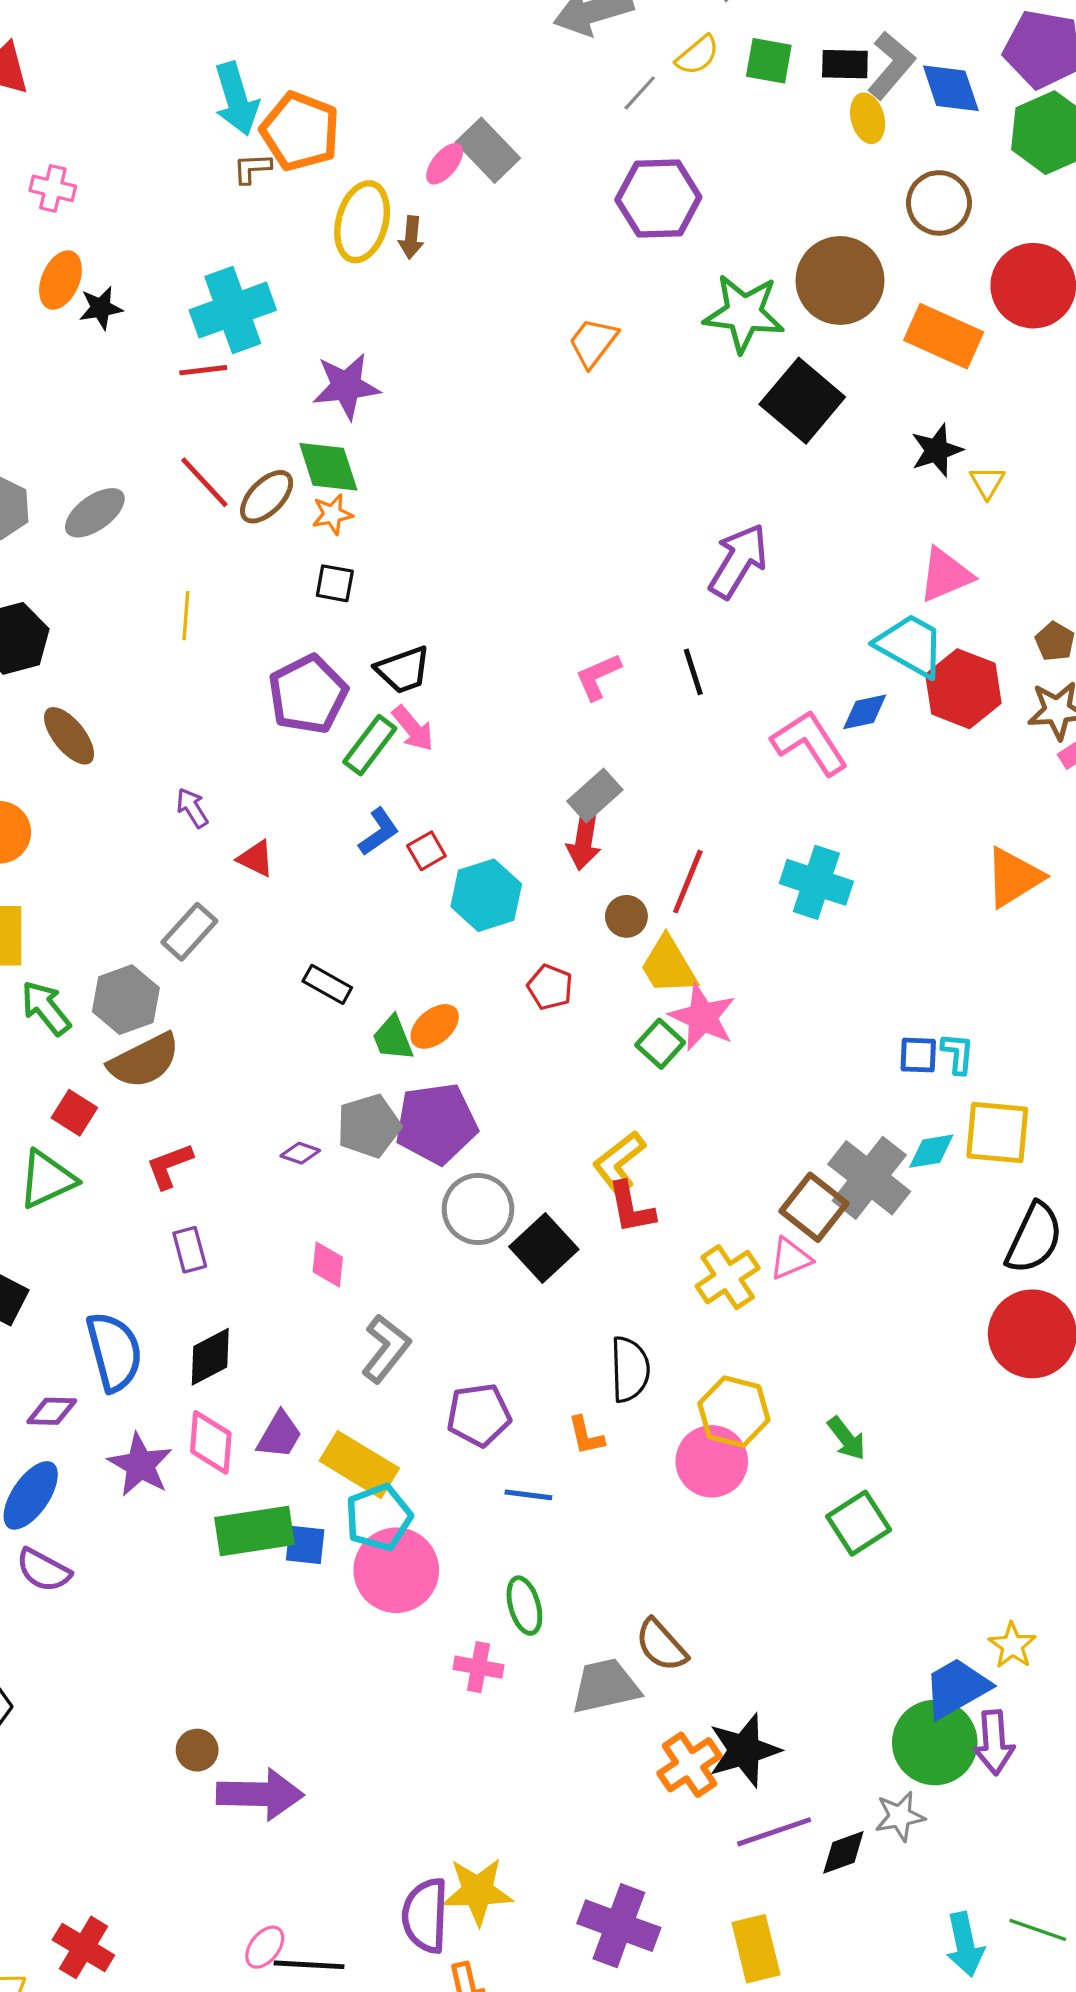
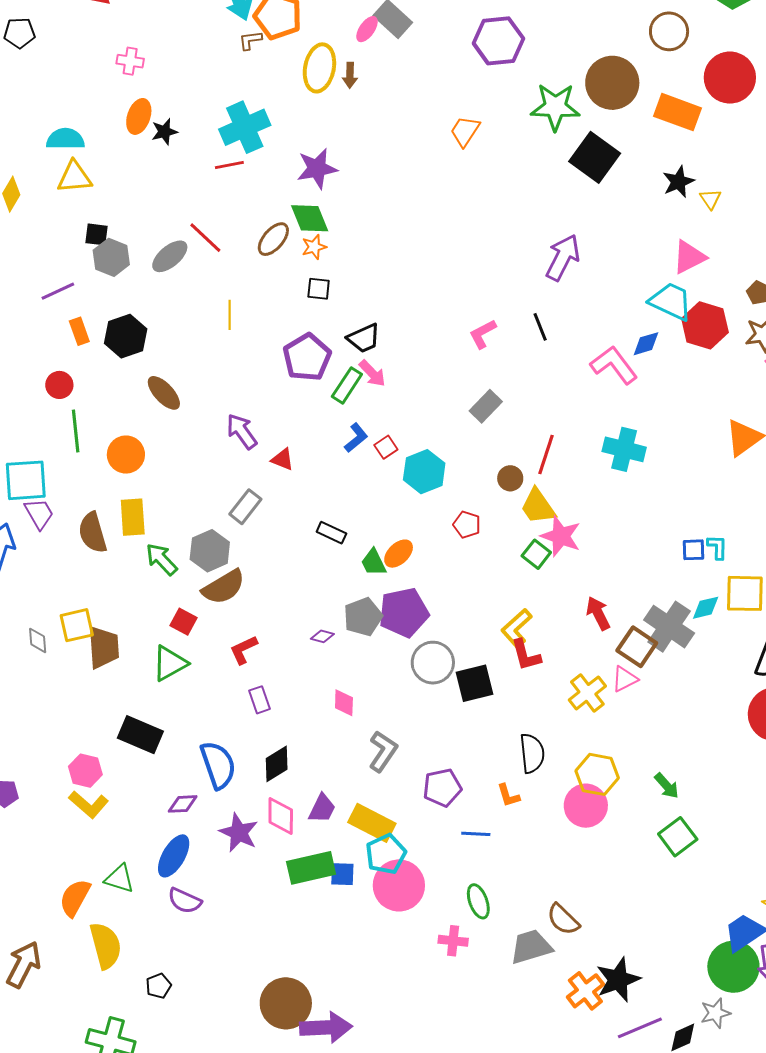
red line: (204, 482) -> (205, 238), moved
purple arrow: (192, 808) -> (242, 431), size x1.5
red arrow: (584, 841) -> (598, 613), moved, turned 148
black square: (544, 1248) -> (475, 683), turned 33
brown circle: (197, 1750) -> (286, 1003), size x2.0

